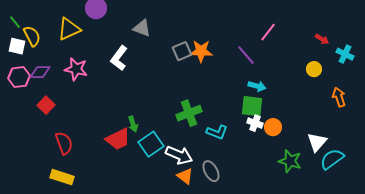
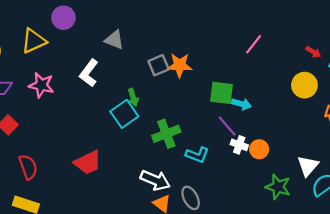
purple line: (246, 55) -> (227, 126), moved
yellow circle: (314, 69) -> (304, 85), size x1.5
green square: (252, 106) -> (222, 93), moved
green arrow: (133, 124) -> (133, 97), moved
cyan square: (151, 144) -> (124, 114), moved

